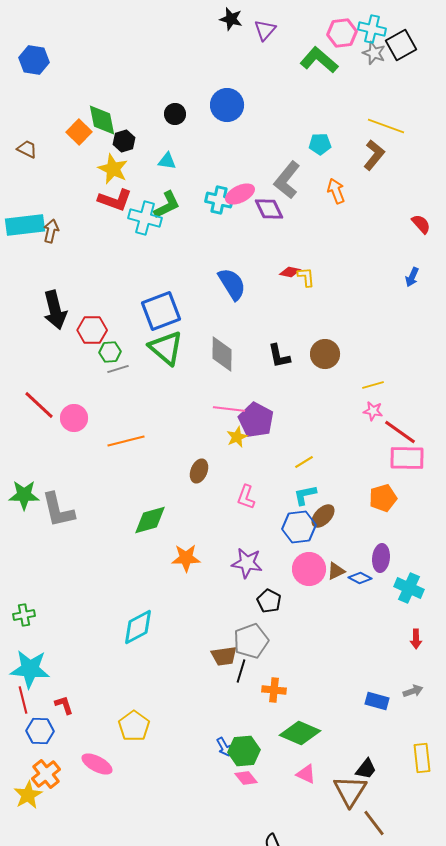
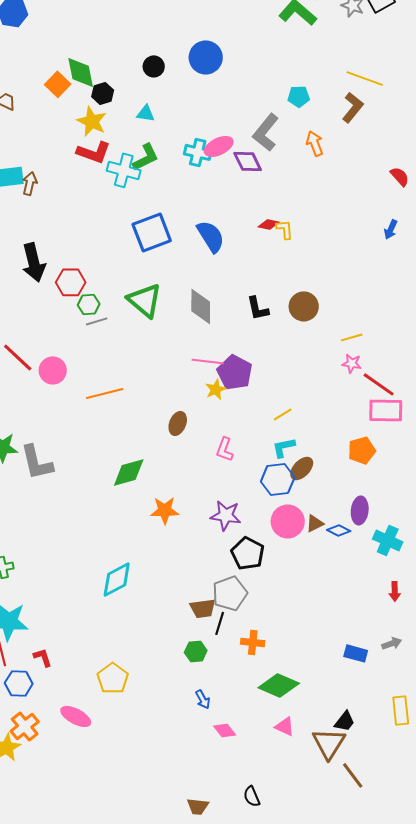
blue square: (161, 311) -> (152, 232), moved
black pentagon: (269, 601) -> (248, 553), size x1.4
green hexagon: (244, 751) -> (196, 651), moved, size x0.7

